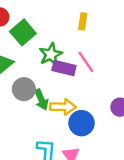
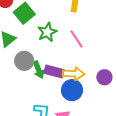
purple rectangle: (64, 68) -> (54, 72), moved
yellow arrow: (63, 107) -> (74, 74), moved

